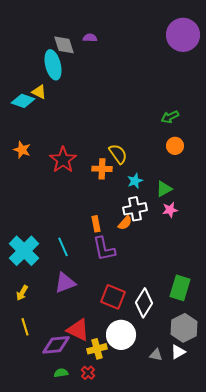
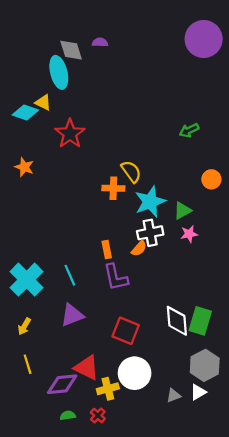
orange circle: (175, 146) -> (211, 179), moved
red star: (63, 160) -> (70, 134), moved
cyan star: (135, 181) -> (150, 202), size x1.8
white diamond: (144, 303) -> (177, 321), moved, turned -36
gray triangle: (156, 355) -> (174, 395), turned -32

